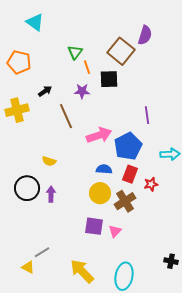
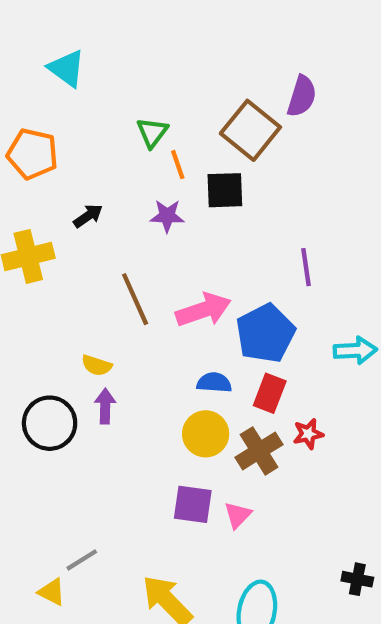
brown line: (66, 116) -> (135, 299), moved
red star: (151, 184) -> (308, 434), moved
purple arrow: (51, 194) -> (105, 406), moved

